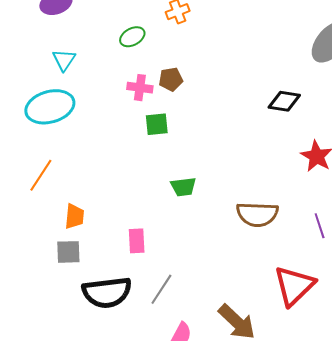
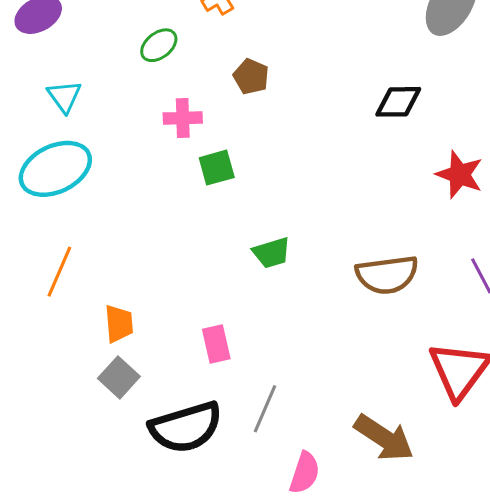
brown pentagon: (171, 79) -> (251, 77), moved, turned -30
gray square: (68, 252) -> (119, 377), turned -36

